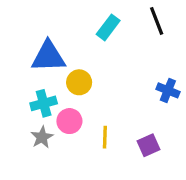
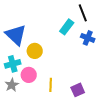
cyan rectangle: (108, 27) -> (67, 27), moved
blue triangle: (48, 57) -> (16, 35), turned 45
blue cross: (168, 90) -> (88, 38), moved

